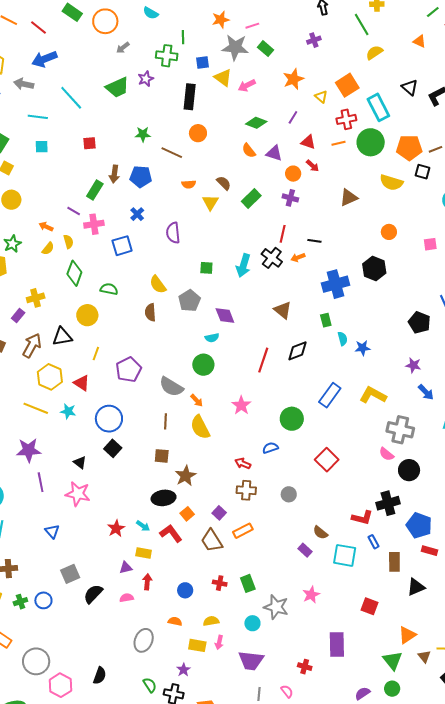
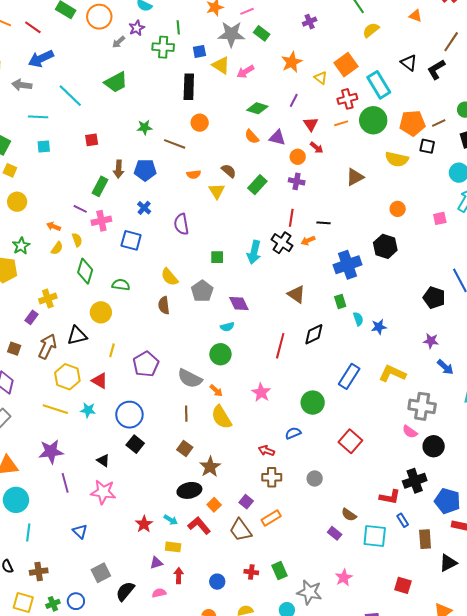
purple star: (146, 79) -> (137, 28), moved
red triangle: (308, 142) -> (311, 124), turned 42
blue square: (122, 246) -> (131, 240), turned 35
brown square: (162, 456) -> (185, 448), turned 35

